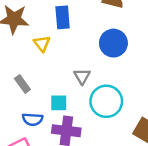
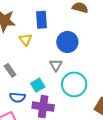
blue circle: (113, 43) -> (67, 42), moved
cyan square: (59, 103) -> (38, 85), turned -32

